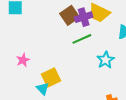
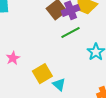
cyan triangle: (43, 89) -> (59, 84), moved

